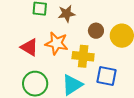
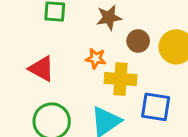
brown star: (67, 14) -> (109, 18), moved
orange star: (57, 43) -> (96, 58), moved, size x0.6

